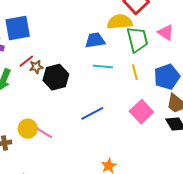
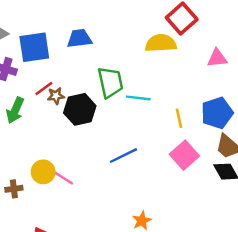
pink triangle: (166, 32) -> (217, 58), turned -42
green trapezoid: (137, 39) -> (110, 82), moved
blue trapezoid: (95, 40) -> (79, 39), moved
yellow line: (135, 72) -> (179, 118), moved

